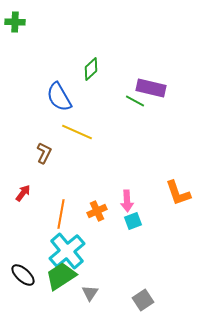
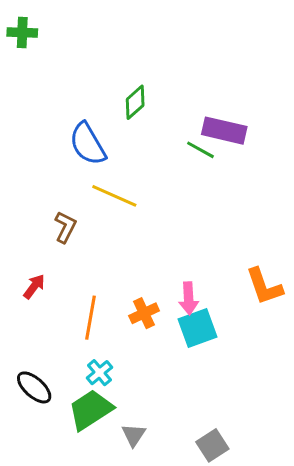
cyan square: (133, 221) -> (197, 328), size x1.5
cyan cross: (67, 251) -> (99, 373), size x0.5
black ellipse: (23, 275) -> (34, 387), moved

